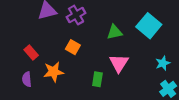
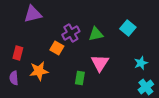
purple cross: (76, 15) -> (71, 33), moved
cyan square: (149, 26) -> (128, 28), size x0.7
red rectangle: (31, 52) -> (18, 53), turned 56

